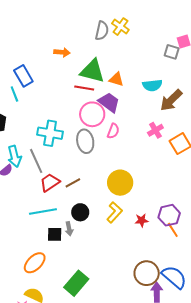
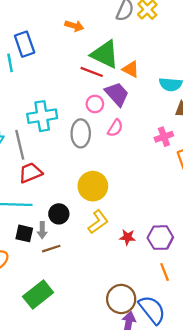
pink circle: (92, 114) -> (95, 104), size x0.6
cyan cross: (50, 133) -> (42, 116), turned -30
brown line: (73, 183) -> (51, 249), moved
yellow circle: (120, 183) -> (93, 186), moved
orange line: (173, 230) -> (165, 272), moved

